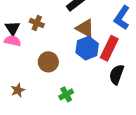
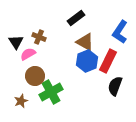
pink semicircle: (13, 41) -> (28, 54), moved, turned -42
brown circle: (48, 62) -> (35, 76), moved
green cross: (66, 94) -> (51, 92), moved, size x1.6

